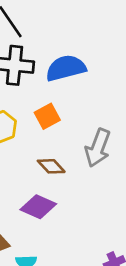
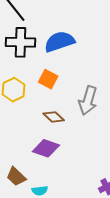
orange square: (47, 116) -> (48, 79), turned -30

